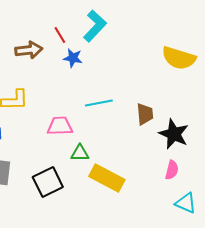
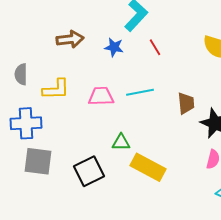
red line: (60, 35) -> (155, 47), moved
pink trapezoid: (60, 126) -> (101, 96), moved

